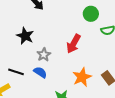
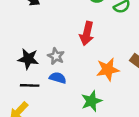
black star: (25, 36) -> (28, 59), moved
orange star: (82, 77) -> (108, 69), turned 30

